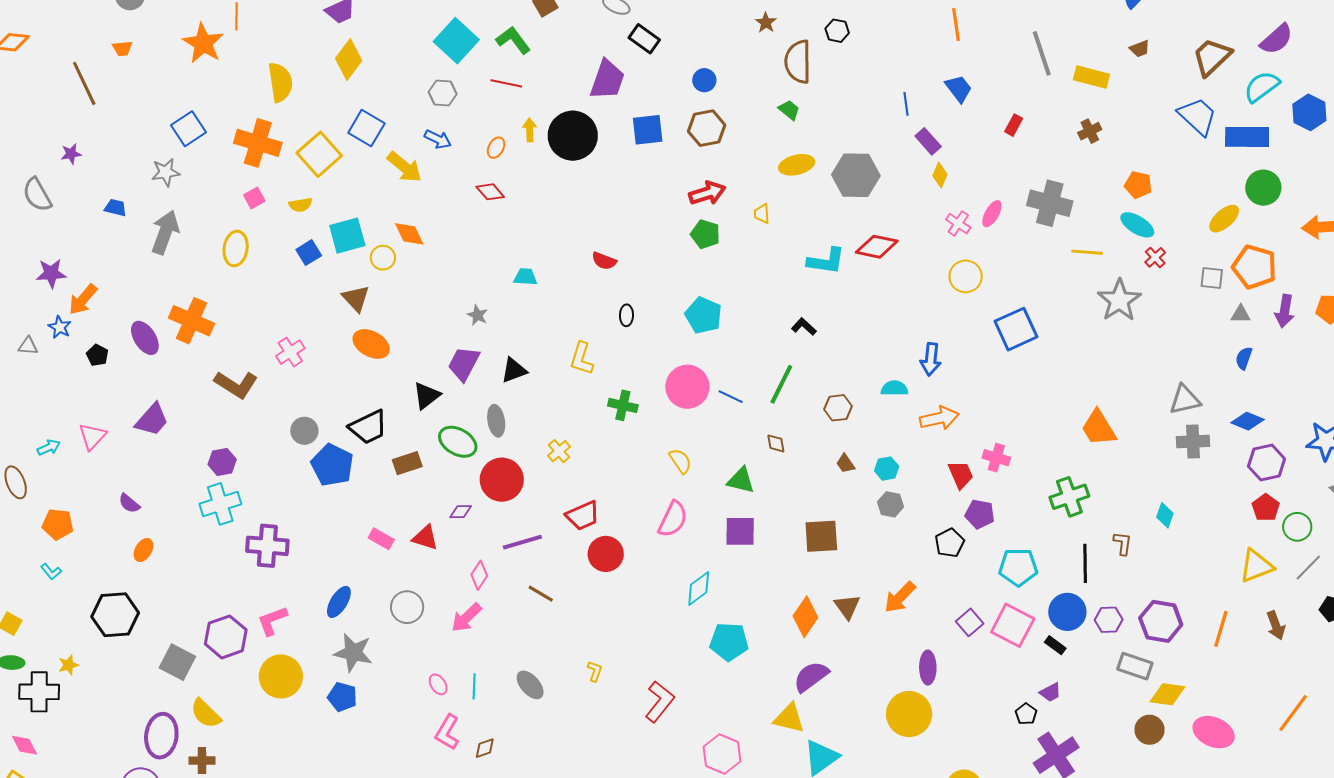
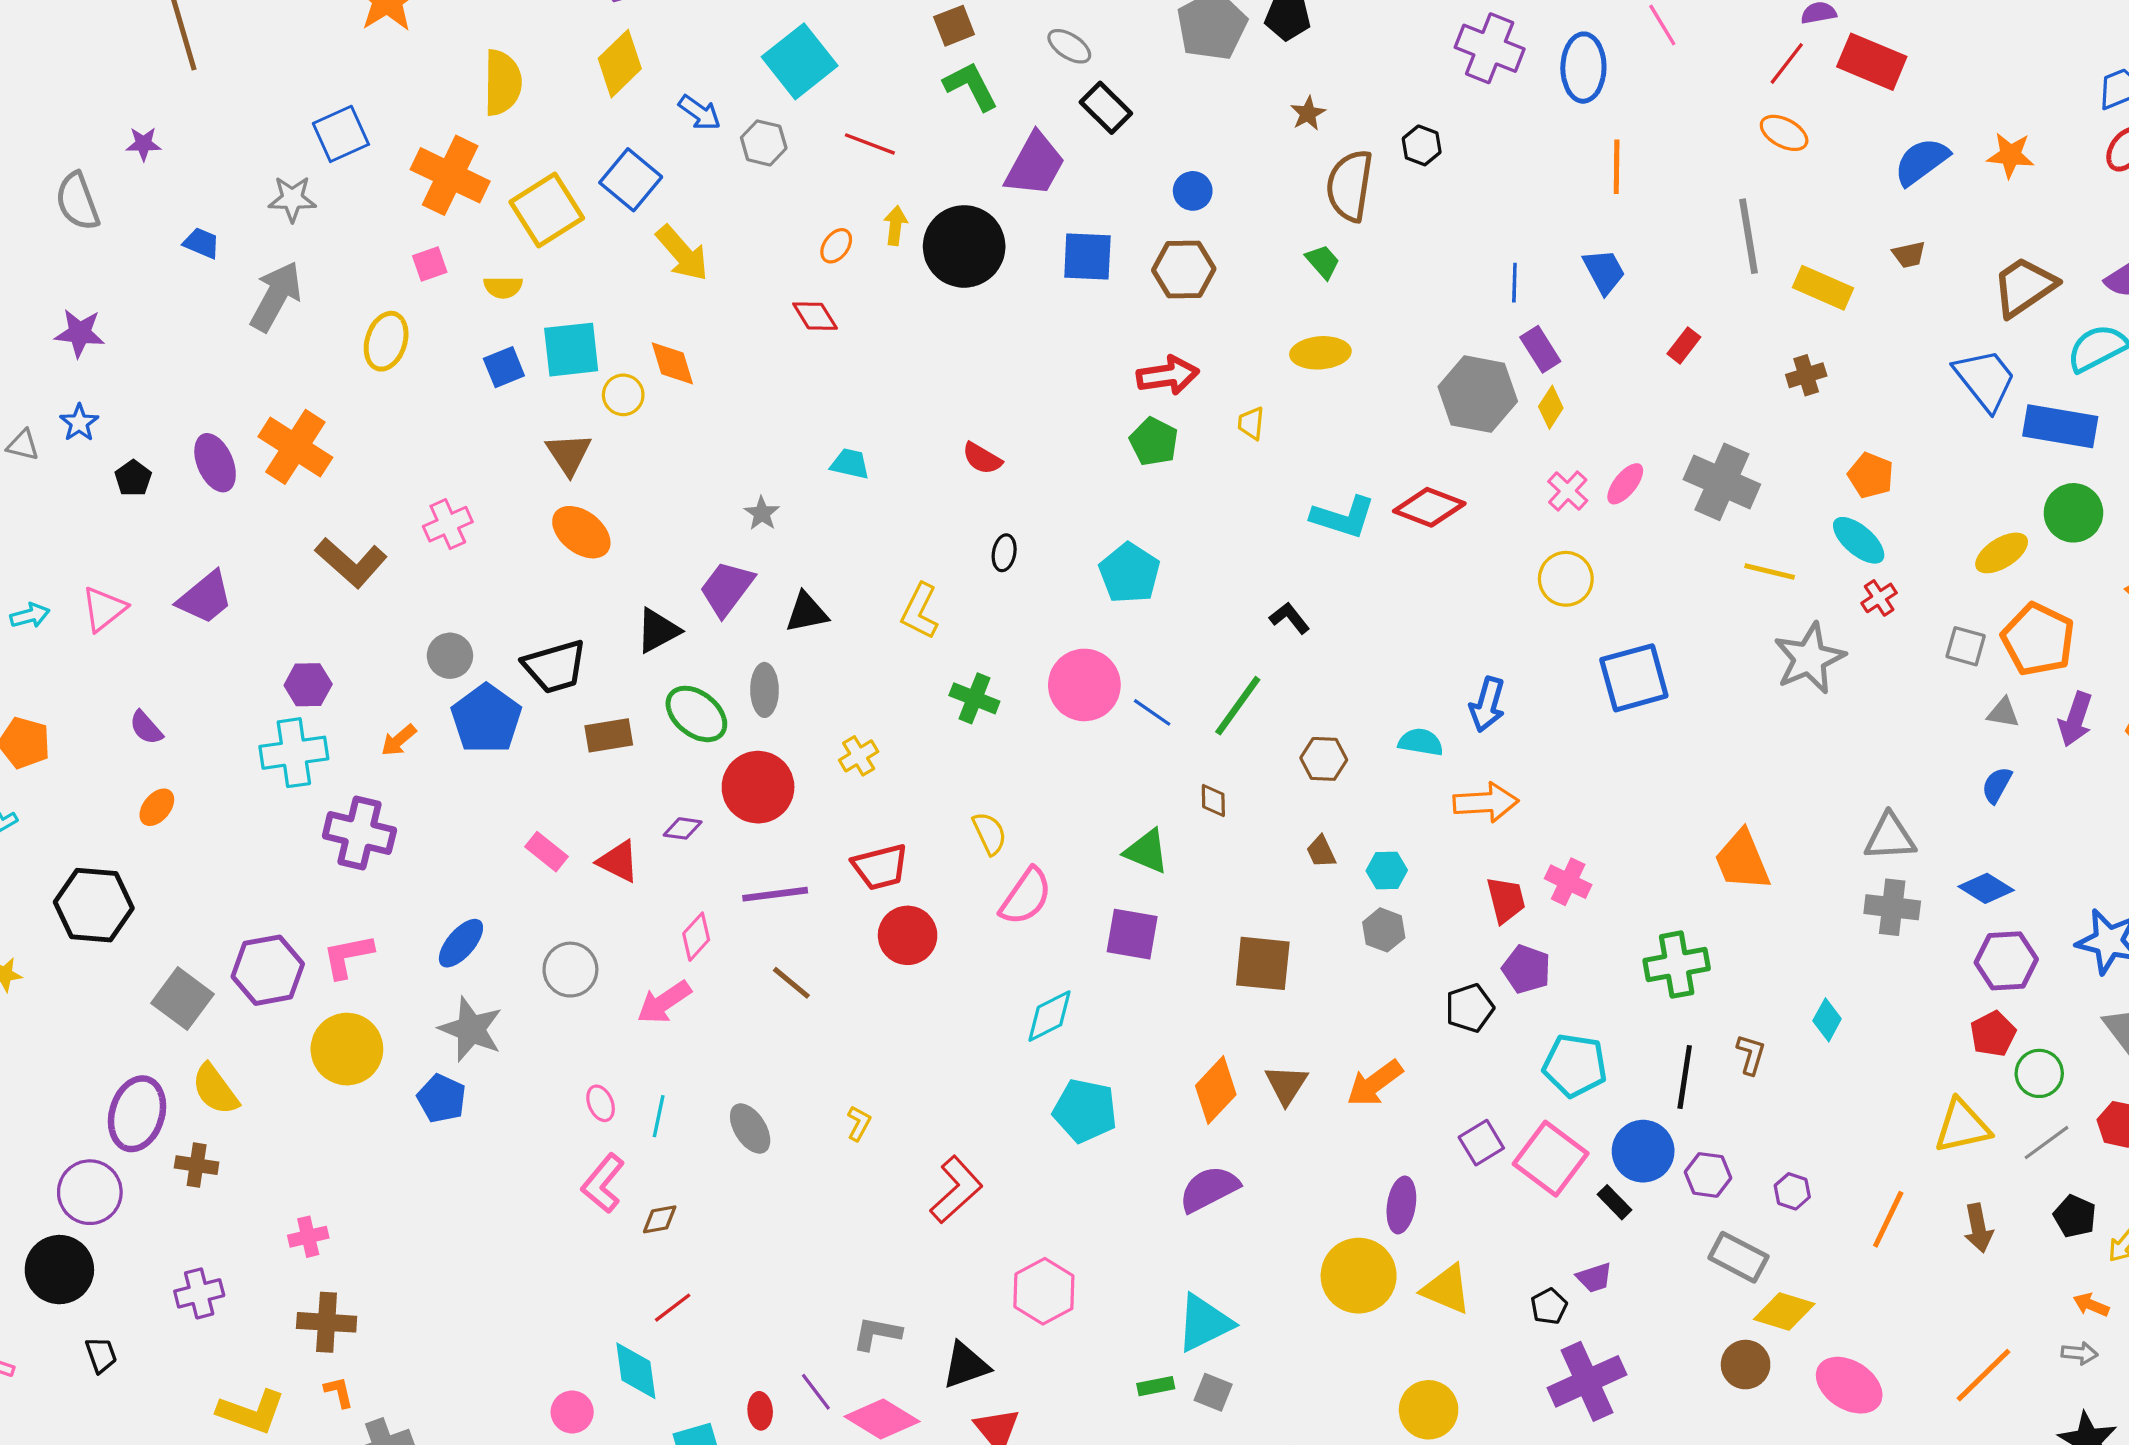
green L-shape: (513, 40) -> (971, 86), moved
blue arrow: (438, 139) -> (700, 113), moved
gray hexagon: (856, 175) -> (1478, 394), moved
orange arrow: (83, 300) -> (399, 740), moved, size x0.7
yellow semicircle: (680, 461) -> (989, 833), moved
purple hexagon: (1161, 621) -> (1792, 1191), size x0.5
yellow triangle: (789, 718) -> (1447, 1289), moved

